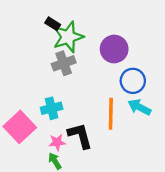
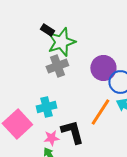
purple circle: (114, 49) -> (103, 68), moved
orange line: (111, 114) -> (100, 112), turned 32

